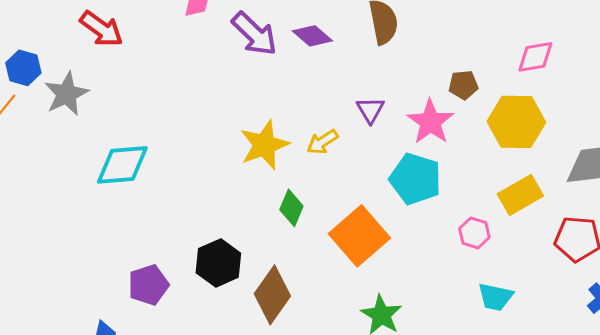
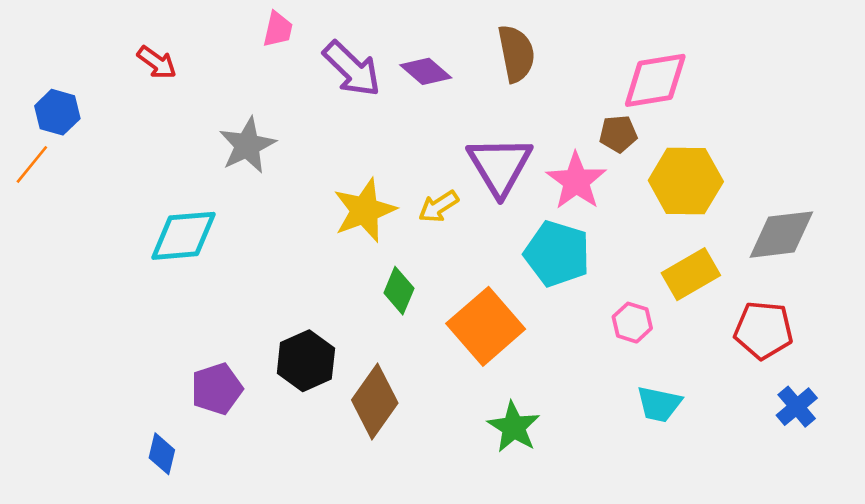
red arrow: (101, 29) -> (157, 62), size x0.7
pink diamond: (535, 57) -> (655, 80), moved, size x1.4
gray star: (66, 94) -> (247, 145), moved
purple triangle: (370, 110) -> (500, 166), size x1.8

